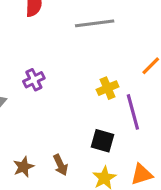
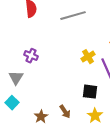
purple cross: (34, 80) -> (31, 56), moved, turned -32

